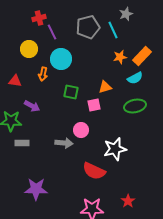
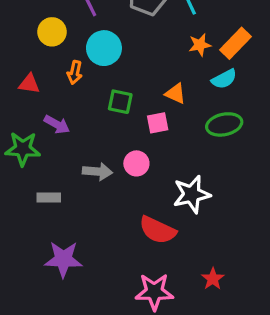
orange triangle: (105, 87) -> (175, 94), turned 40
gray rectangle: (22, 143) -> (49, 198), moved
gray arrow: (64, 143) -> (97, 172), moved

